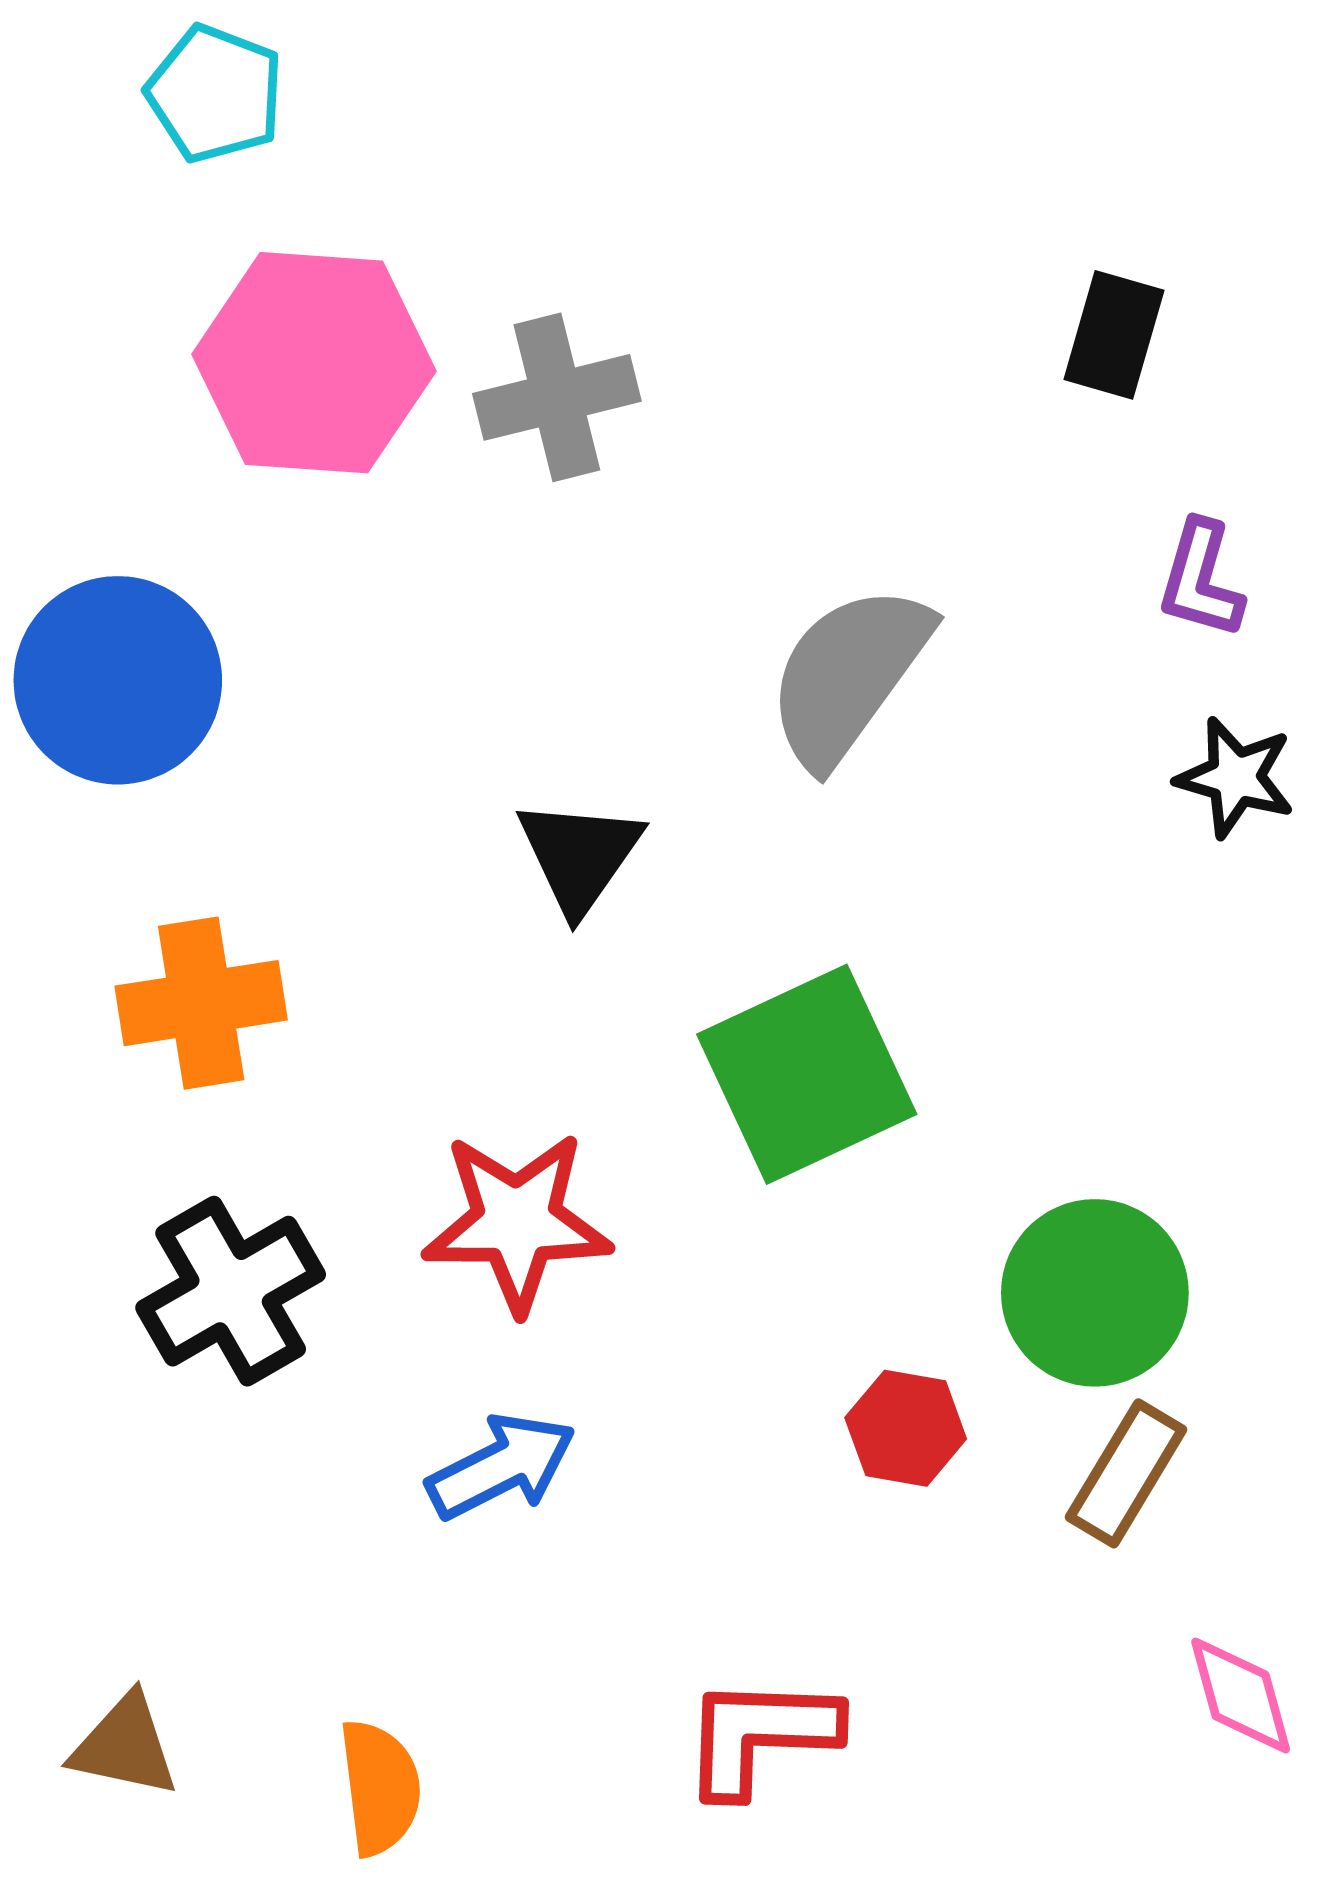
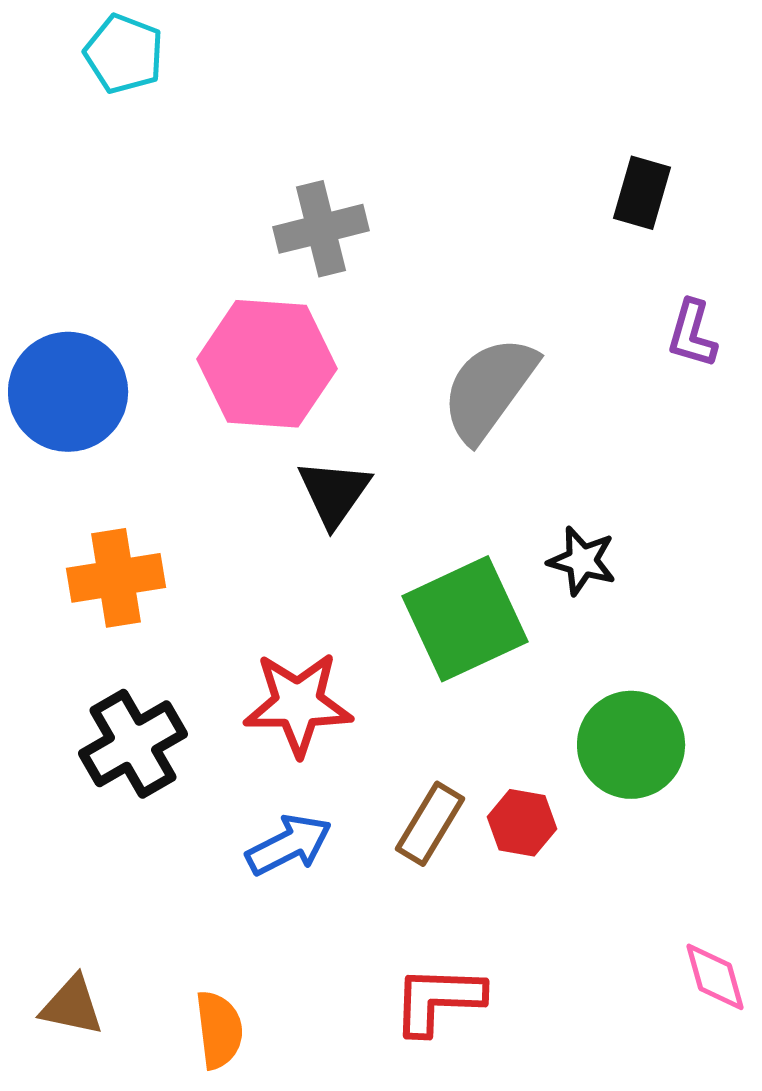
pink hexagon: (314, 363) -> (267, 364), moved
black star: (1235, 777) -> (582, 561), moved
brown rectangle: (1126, 1473) -> (430, 824), moved

